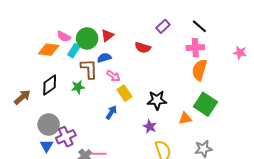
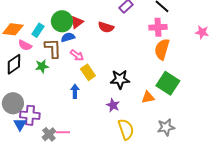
red triangle: (107, 35) -> (77, 22), moved
pink semicircle: (64, 36) -> (25, 45), moved
green circle: (87, 38) -> (62, 21), moved
blue arrow: (111, 112) -> (75, 91), turned -32
purple cross: (66, 137) -> (30, 115), turned 30
blue triangle: (47, 146) -> (20, 124), moved

